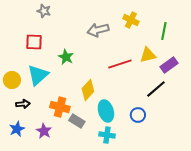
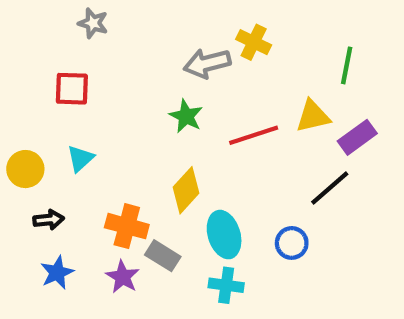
yellow cross: (131, 20) -> (254, 42), moved
green star: (66, 57) -> (186, 116), moved
cyan triangle: (38, 75) -> (80, 158), size x0.6
blue star: (17, 129) -> (57, 273), moved
purple star: (44, 131) -> (123, 277), moved

